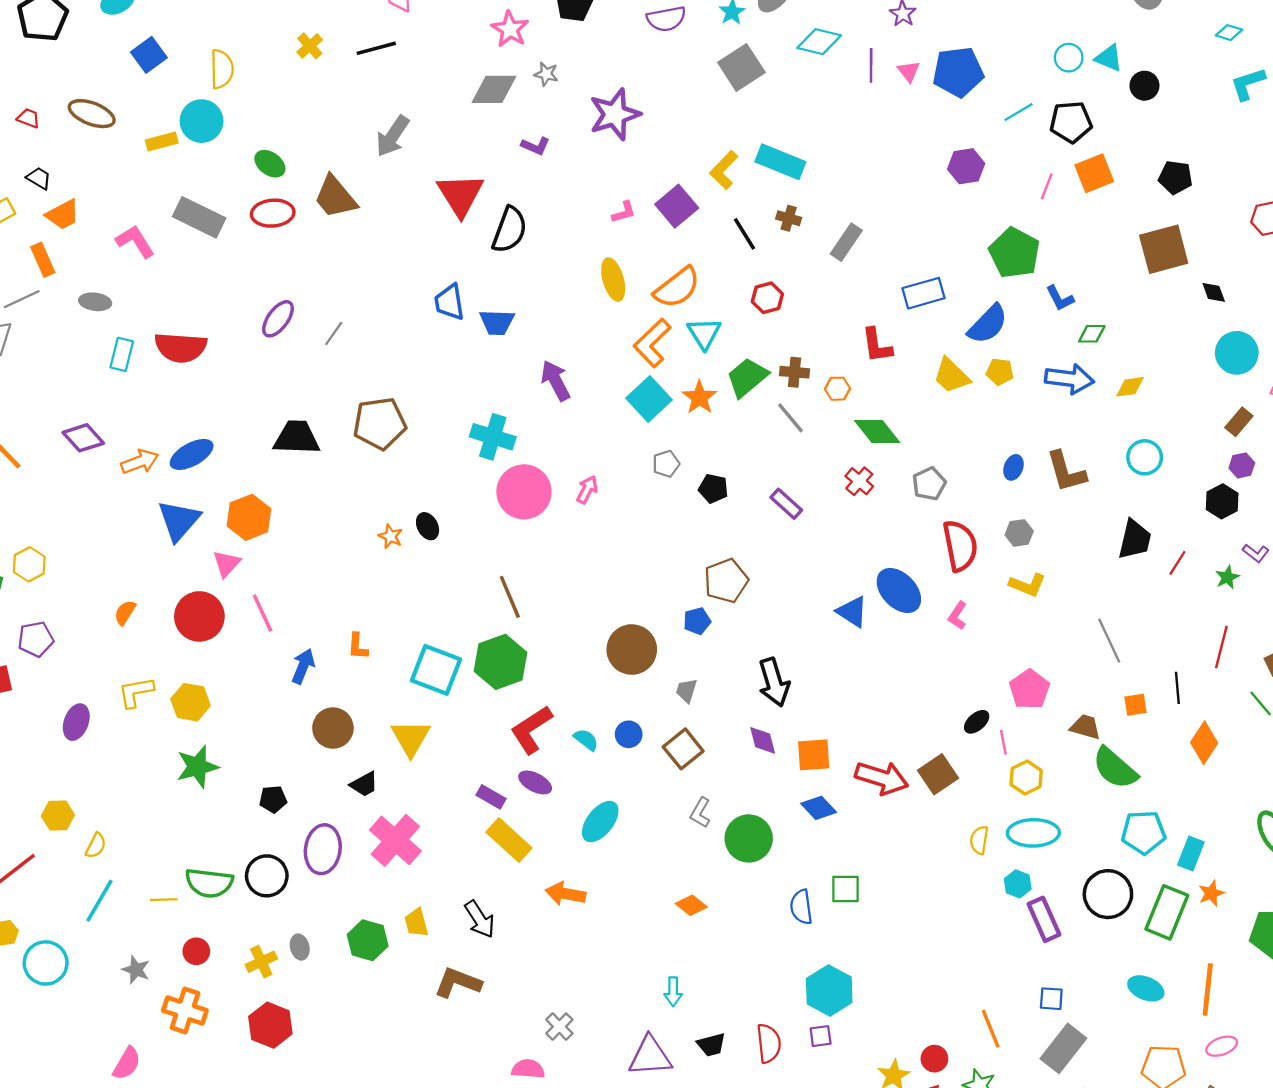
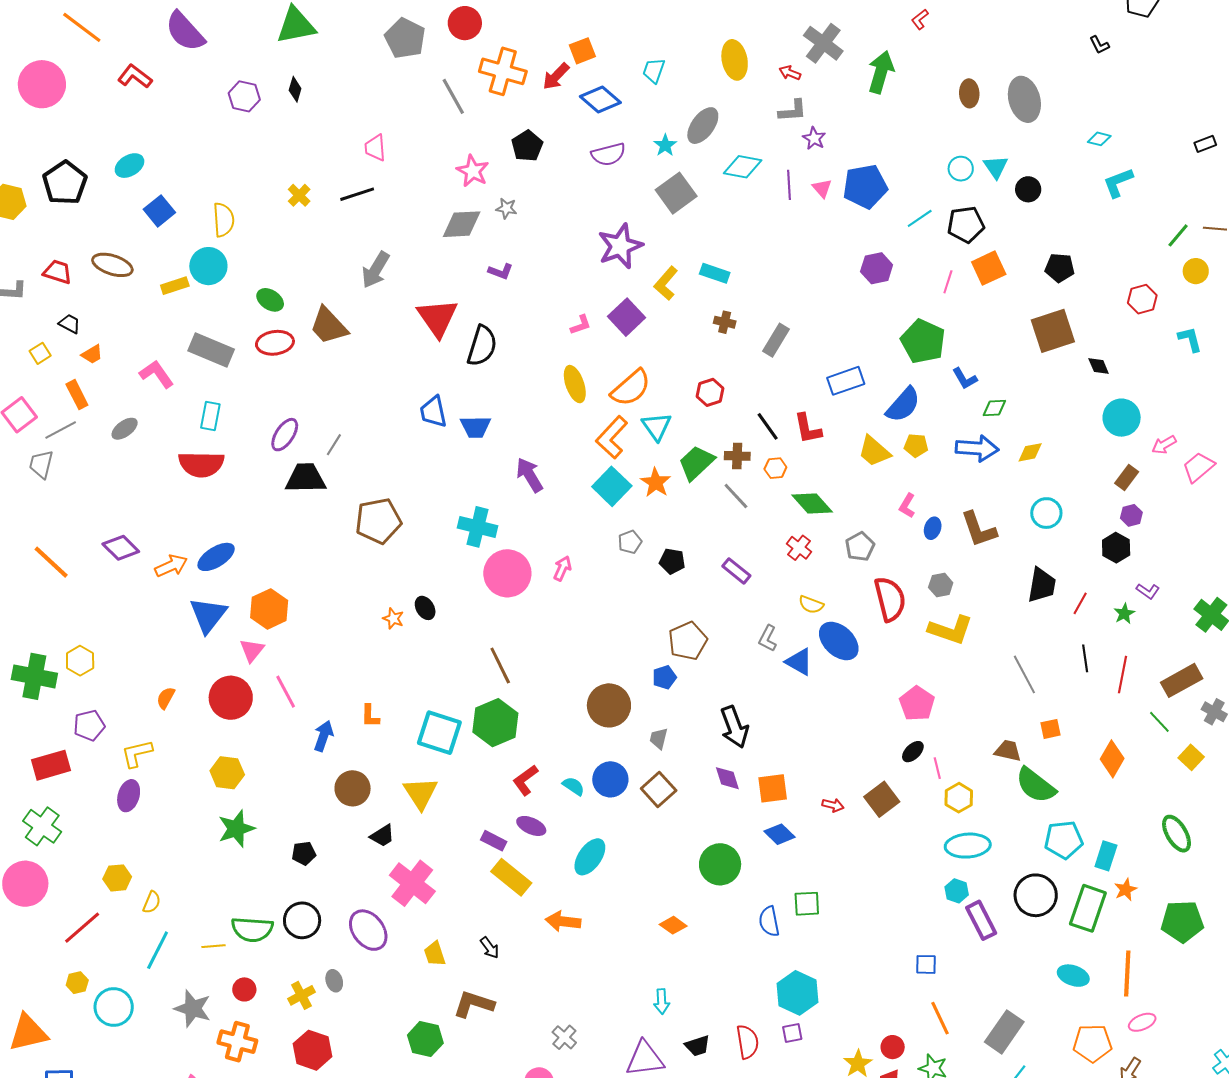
cyan triangle: (1109, 58) -> (996, 167), turned 36
purple star: (615, 114) -> (620, 246), moved
red trapezoid: (28, 118) -> (58, 272), size x1.4
cyan rectangle: (780, 162) -> (715, 273), size x0.7
orange trapezoid: (63, 215) -> (92, 354), size x0.7
black line: (744, 234) -> (768, 426), moved
gray ellipse: (95, 302) -> (125, 429), turned -40
cyan rectangle: (122, 354) -> (210, 416), moved
black trapezoid: (297, 438) -> (306, 478), moved
yellow L-shape: (1028, 585) -> (951, 630), size x1.4
pink L-shape: (958, 616) -> (907, 506), moved
black line: (1177, 688) -> (1085, 658), moved
pink pentagon: (1029, 689) -> (917, 704), moved
yellow L-shape: (136, 692) -> (137, 754), moved
red L-shape: (531, 730) -> (525, 780), size x0.7
blue circle: (629, 734) -> (610, 779), size x1.5
red arrow: (882, 778) -> (833, 805), size x0.5
gray L-shape: (700, 813) -> (768, 638), moved
yellow semicircle: (979, 840) -> (811, 605), moved, turned -75
purple ellipse: (323, 849) -> (368, 930), moved, turned -42
black arrow: (480, 919) -> (490, 948), size x0.7
green hexagon: (368, 940) -> (425, 1039), moved
gray star: (136, 970) -> (193, 1008), size x1.5
blue square: (1051, 999) -> (926, 964), moved

